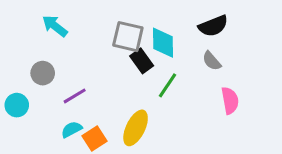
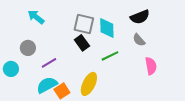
black rectangle: (142, 61) -> (82, 43), moved
green line: (168, 85) -> (110, 56), turned 30
cyan semicircle: (72, 129) -> (47, 85), size x1.5

